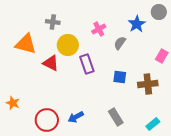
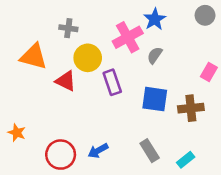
blue star: (137, 24) -> (155, 19), moved
pink cross: (99, 29) -> (128, 37), size x1.6
blue square: (120, 77) -> (155, 99), size x1.5
cyan rectangle: (153, 124) -> (186, 160), moved

